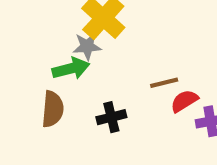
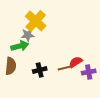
brown line: (164, 83) -> (65, 68), moved

